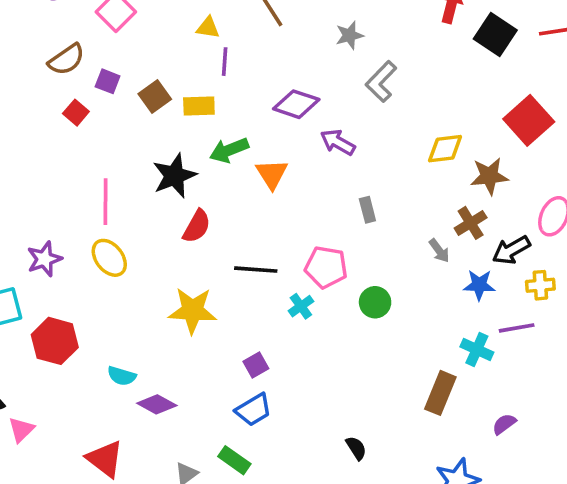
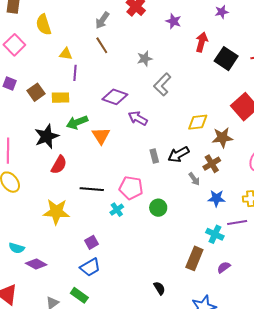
black arrow: (511, 250) -> (179, 154), moved
purple semicircle: (504, 424) -> (224, 267), moved
black semicircle: (356, 448) -> (159, 288), moved

